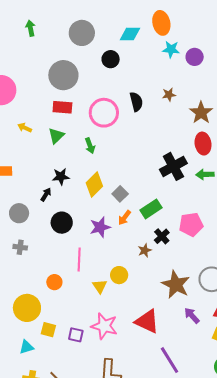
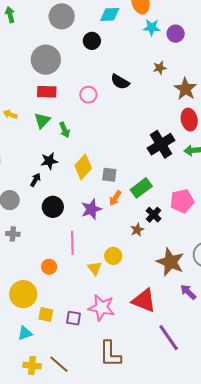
brown star: (169, 95) -> (160, 68), moved
black semicircle: (136, 102) -> (120, 82), turned 138
pink circle: (104, 113) -> (88, 95), size x0.6
green arrow: (90, 146) -> (65, 130), moved
gray square: (120, 194) -> (109, 175), turned -35

